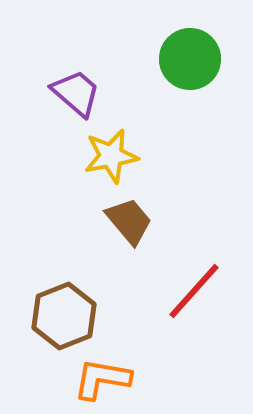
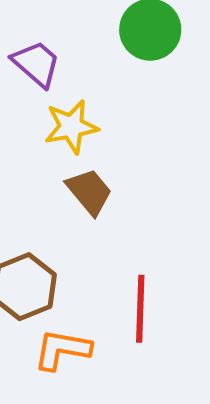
red line: (194, 291) -> (140, 309), moved, turned -40

